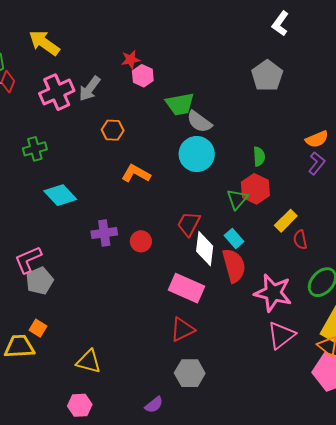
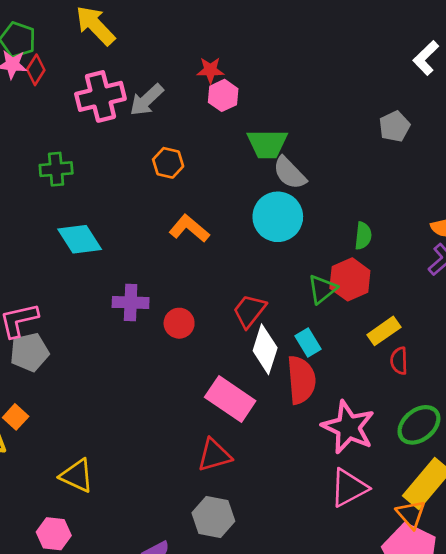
gray pentagon: (267, 76) -> (395, 126), size x0.7

